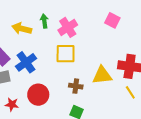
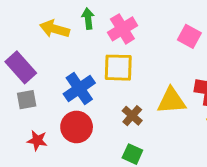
pink square: (112, 20) -> (189, 36), moved
blue cross: (26, 62) -> (79, 88), moved
brown cross: (76, 86) -> (132, 116), turned 32

